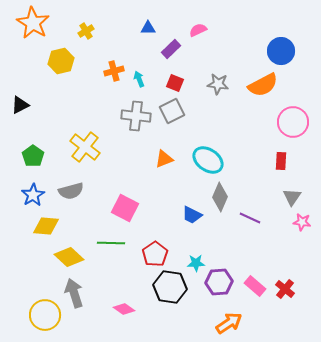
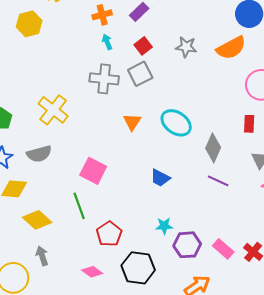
orange cross: (114, 71) -> (102, 15), moved
red square: (175, 83) -> (143, 46), turned 30
orange triangle: (164, 159) -> (132, 122), turned -36
gray diamond: (220, 197) -> (213, 148), moved
green line: (111, 243) -> (79, 206), turned 68
red pentagon: (155, 254) -> (109, 234), moved
black hexagon: (170, 287) -> (138, 268), moved
gray arrow: (74, 293) -> (42, 256), size x0.7

